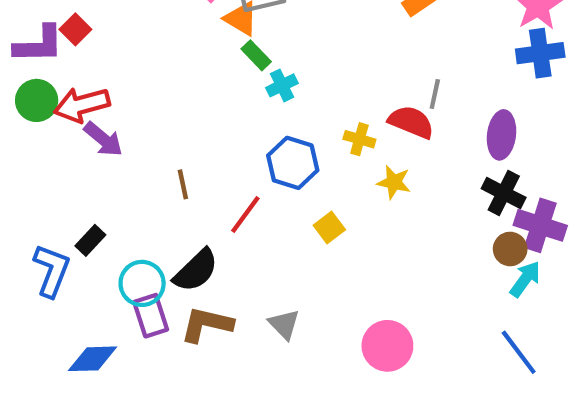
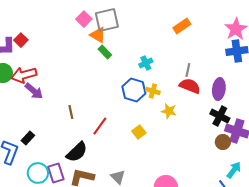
cyan cross: (282, 85) -> (146, 63), moved
red semicircle: (411, 122) -> (190, 86), moved
blue hexagon: (293, 163) -> (134, 90), moved
cyan arrow: (525, 279) -> (234, 170), moved
cyan circle: (142, 283) -> (38, 173), moved

